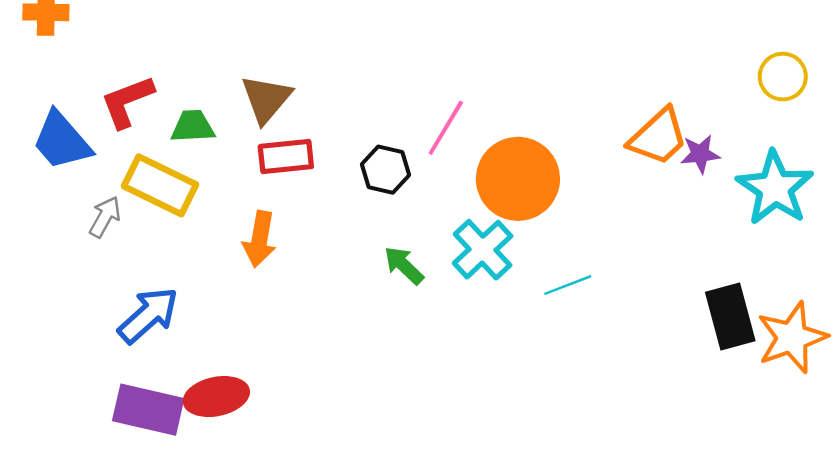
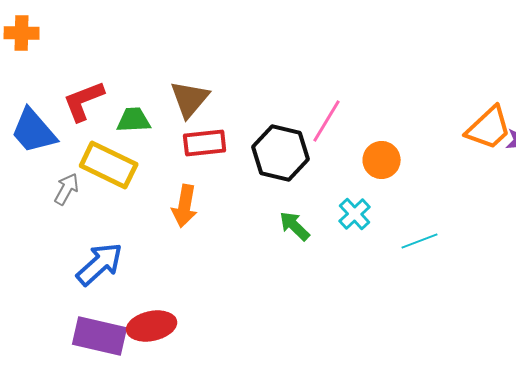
black hexagon: (385, 170) -> (281, 153), size x1.5
orange circle: (518, 179) -> (382, 160), size x0.6
cyan cross: (483, 250) -> (355, 214), size x0.7

